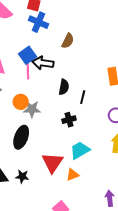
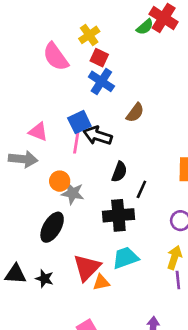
black cross: (69, 120) -> (118, 215), size x1.6
orange triangle: (73, 175) -> (101, 282), moved

